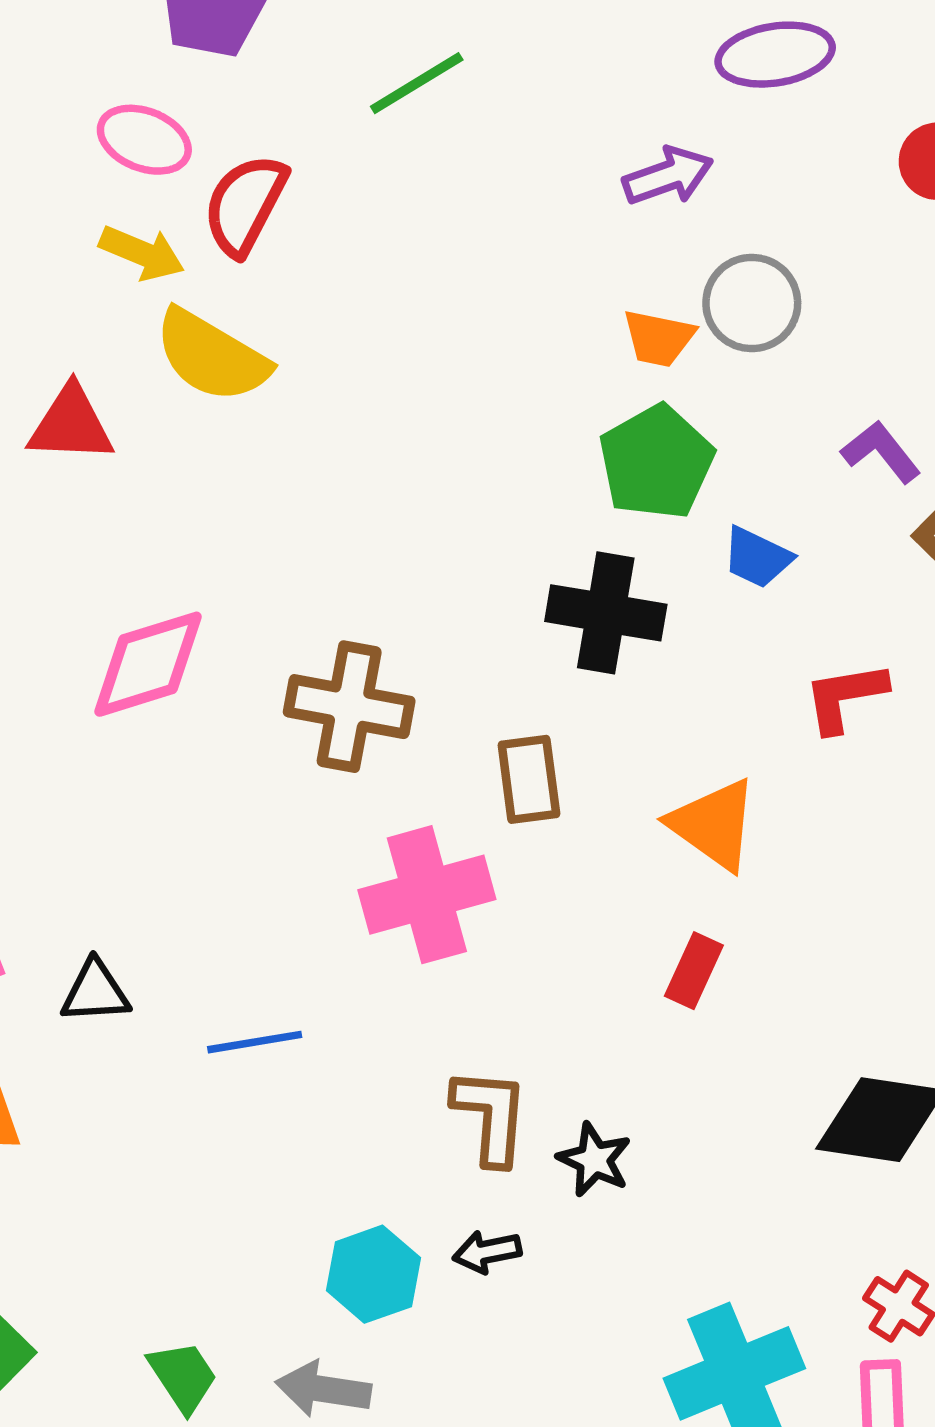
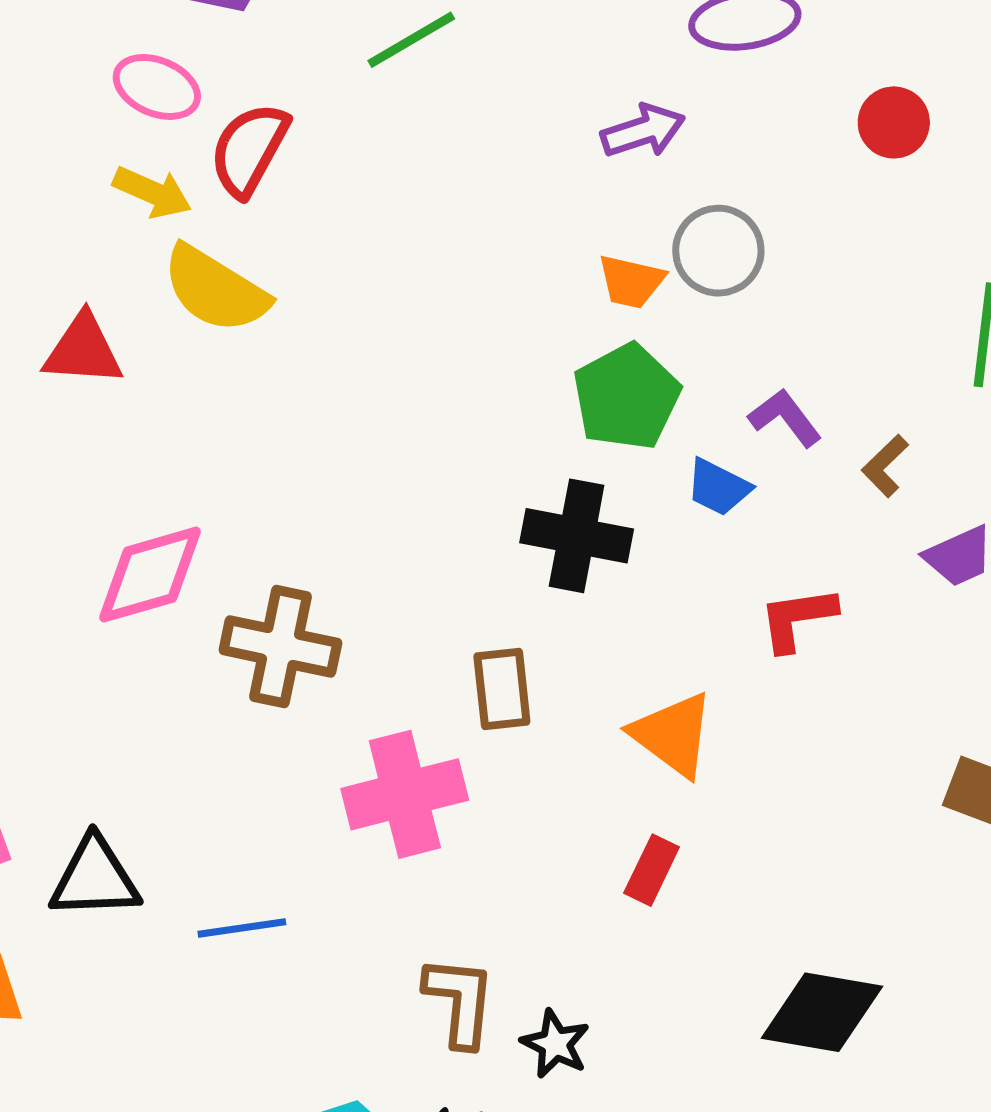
purple L-shape: (881, 452) -> (785, 418), moved
brown cross: (349, 707) -> (280, 647), moved
black triangle: (95, 992) -> (95, 878), size x1.4

